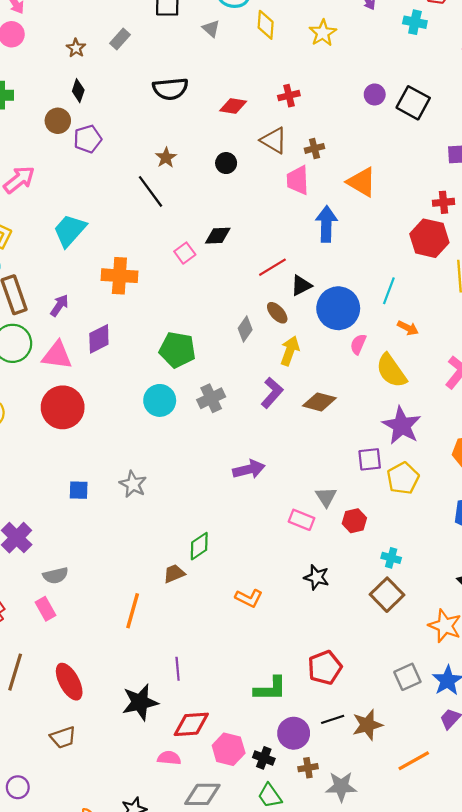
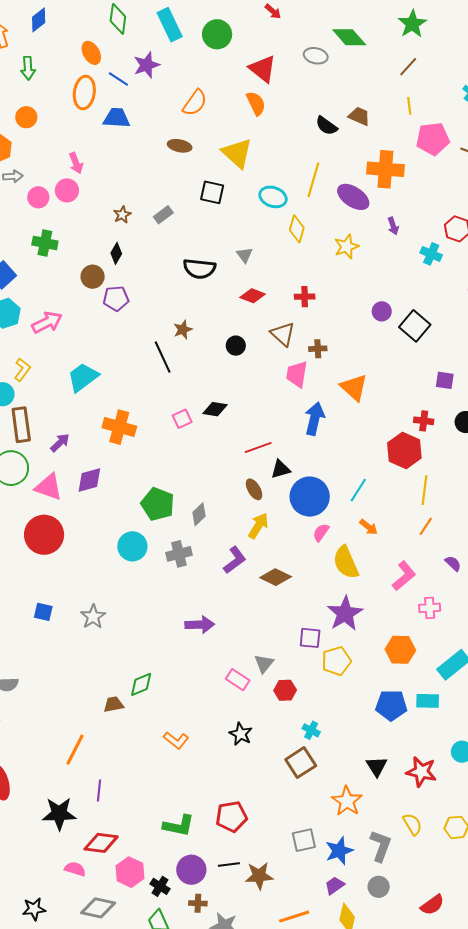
gray triangle: (211, 29) -> (245, 255), moved
gray diamond: (245, 329) -> (199, 514), moved
orange line: (133, 611) -> (75, 750), moved

